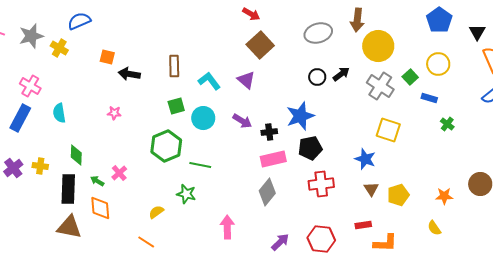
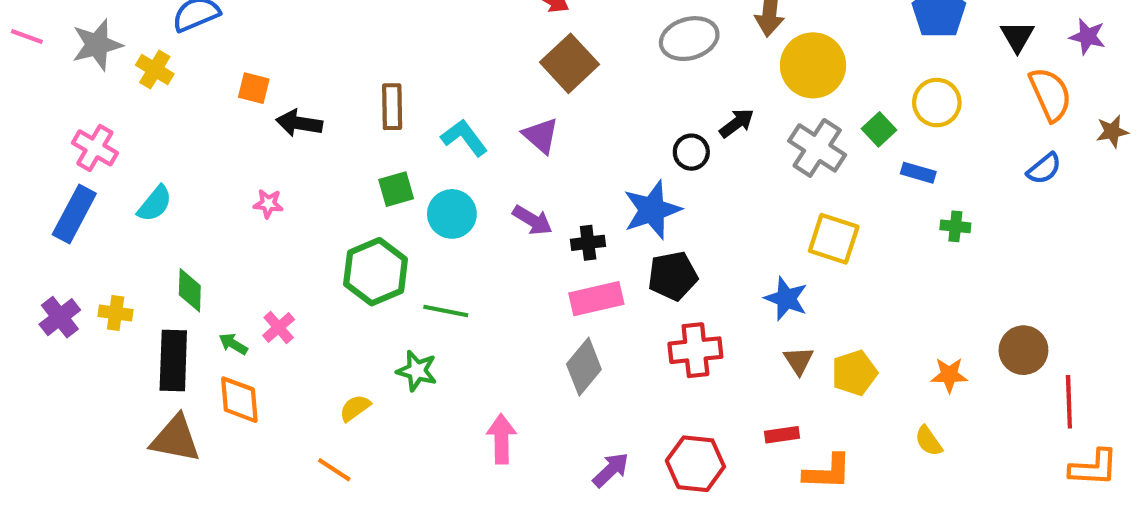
black circle: (317, 77) -> (691, 152), moved
cyan semicircle: (59, 113) -> (155, 204), turned -132
green cross: (447, 124) -> (955, 226), turned -32

